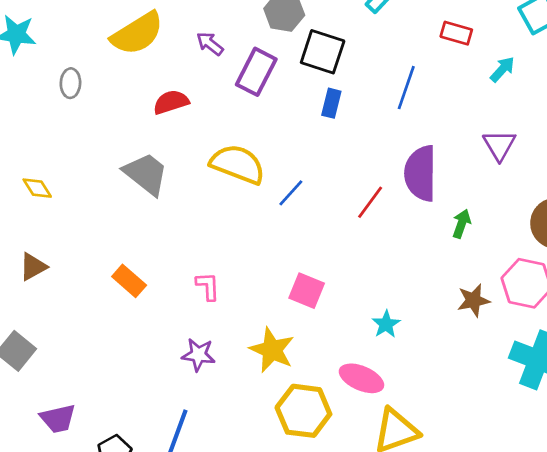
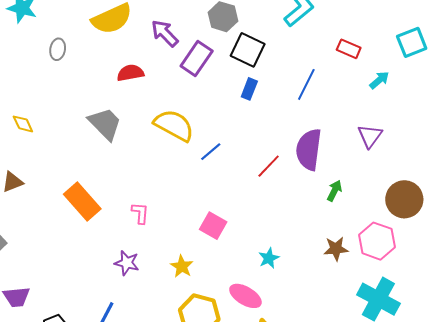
purple arrow: (210, 44) -> (165, 33), size x1.4
orange rectangle: (129, 281) -> (82, 201), size x1.5
yellow star: (272, 350) -> (182, 266), size x0.7

